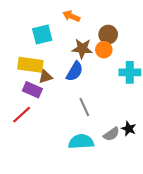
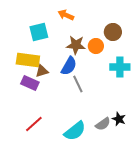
brown circle: (108, 35) -> (113, 32), moved
gray line: (84, 107) -> (78, 84), moved
red line: (22, 115) -> (34, 124), moved
cyan semicircle: (81, 142) -> (75, 131), turned 145

